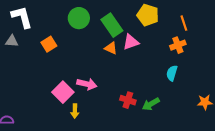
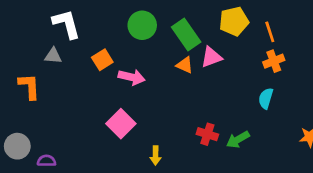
yellow pentagon: (148, 15) -> (234, 21), turned -30
orange line: (184, 23) -> (270, 32), moved
pink arrow: (87, 84) -> (132, 77), moved
yellow arrow: (75, 111) -> (155, 155), moved

